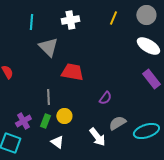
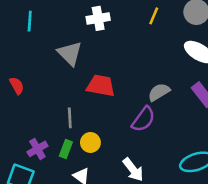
cyan line: (31, 22) -> (30, 21), moved
purple semicircle: (105, 98) -> (143, 119), size x1.5
gray semicircle: (117, 123) -> (159, 92), moved

